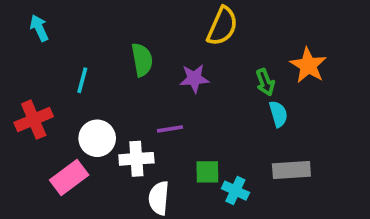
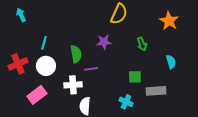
green semicircle: (142, 60) -> (76, 54), moved
orange star: (308, 65) -> (169, 21), moved
cyan semicircle: (278, 114) -> (171, 62), moved
white circle: (97, 138) -> (46, 66), moved
green square: (207, 172) -> (135, 77), moved

